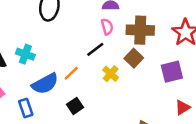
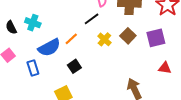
brown square: (134, 58) -> (128, 36), moved
red triangle: (183, 107) -> (165, 68), turned 40

